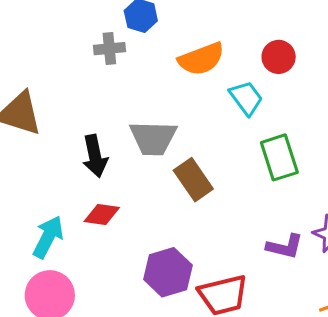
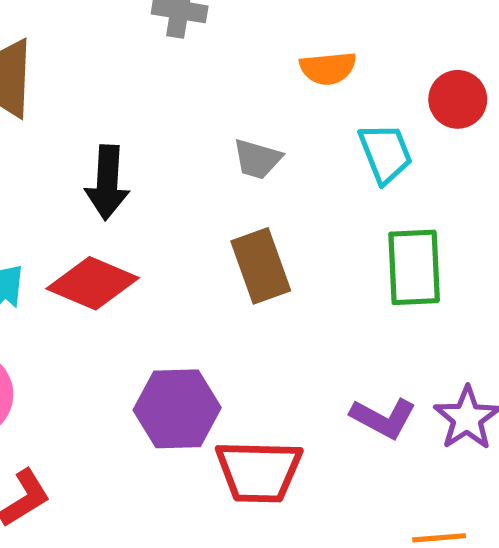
orange semicircle: (201, 59) -> (328, 68), size x0.7
gray trapezoid: (153, 138) -> (257, 159), moved, size x0.6
red diamond: (102, 215) -> (93, 283), size x1.4

